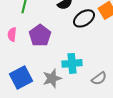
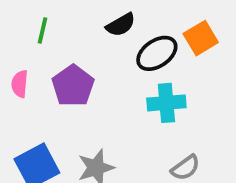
cyan cross: (72, 63) -> (166, 103), moved

